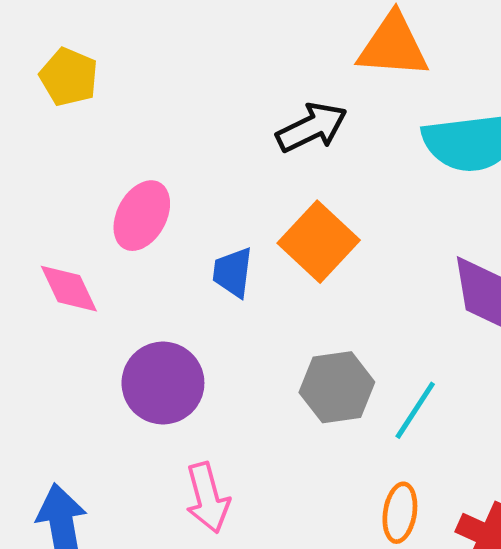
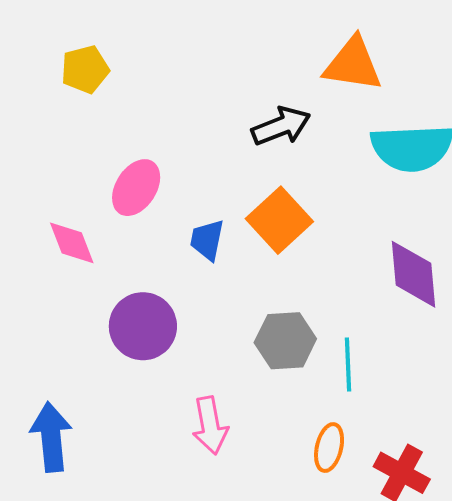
yellow pentagon: (69, 77) -> (85, 69), turned 30
cyan line: (415, 410) -> (348, 364), turned -40
pink arrow: (208, 498) -> (210, 425), moved

